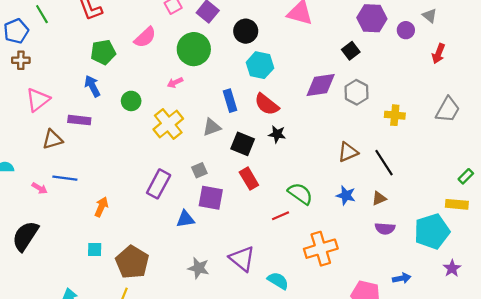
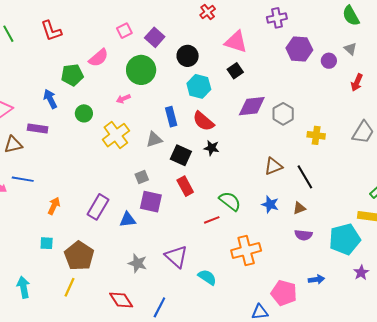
black square: (351, 51) -> (235, 71), moved
green pentagon: (103, 52) -> (72, 75), moved
purple rectangle: (159, 184) -> (98, 207), moved

